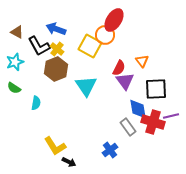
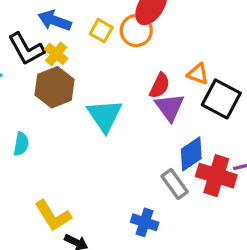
yellow square: (90, 46) -> (101, 31), moved, size x0.6
orange triangle: (142, 61) -> (198, 74), turned -32
black square: (156, 89) -> (221, 99), moved, turned 30
blue diamond: (138, 109) -> (191, 154), turned 65
blue cross: (110, 150) -> (145, 222), turned -35

